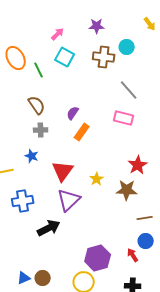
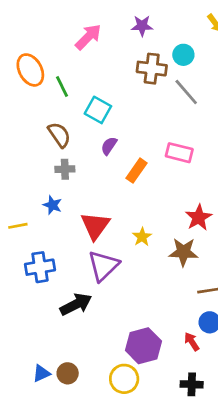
pink arrow: (58, 34) -> (88, 37), size x1.5
cyan square: (65, 57) -> (98, 110), moved
gray line: (129, 90) -> (186, 92), moved
orange rectangle: (82, 132) -> (137, 171), moved

